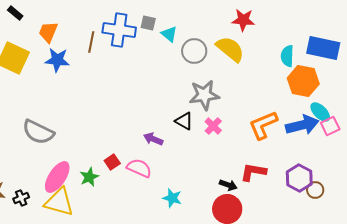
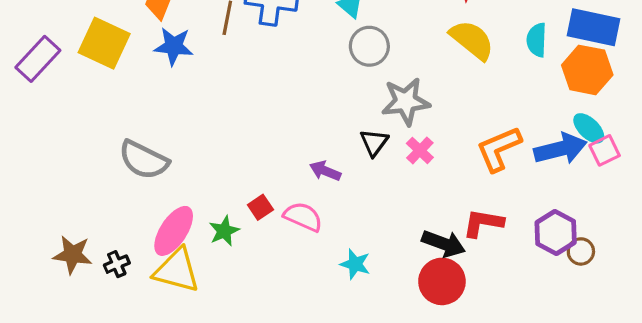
yellow semicircle: (230, 49) -> (472, 40), moved
gray circle: (194, 51) -> (369, 46), moved
orange hexagon: (303, 81) -> (587, 70), moved
black triangle: (184, 121) -> (374, 143), turned 36
black arrow: (228, 185) -> (444, 244), size x1.5

